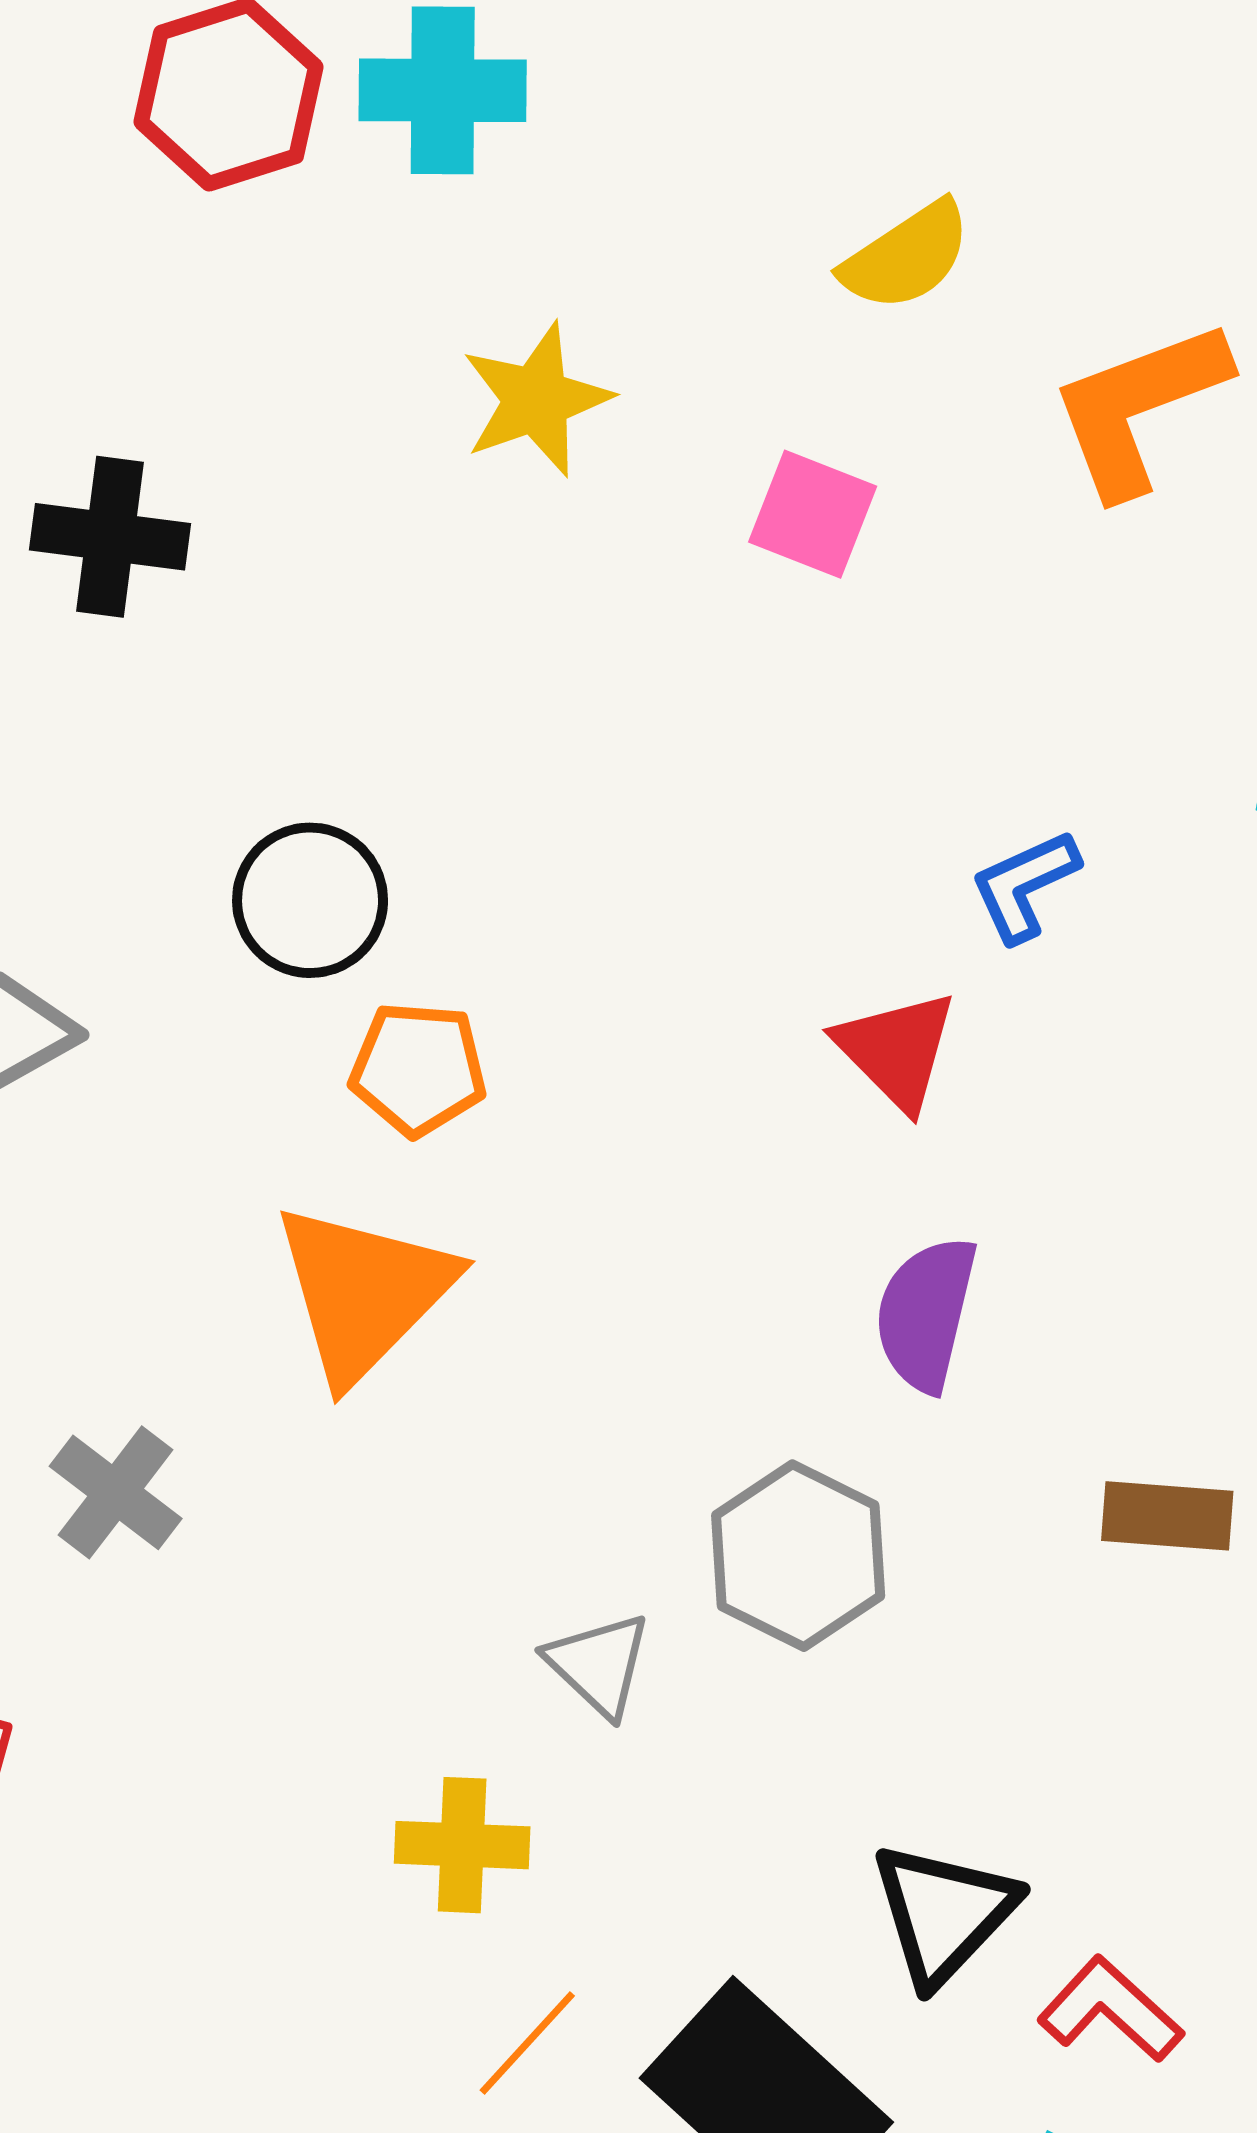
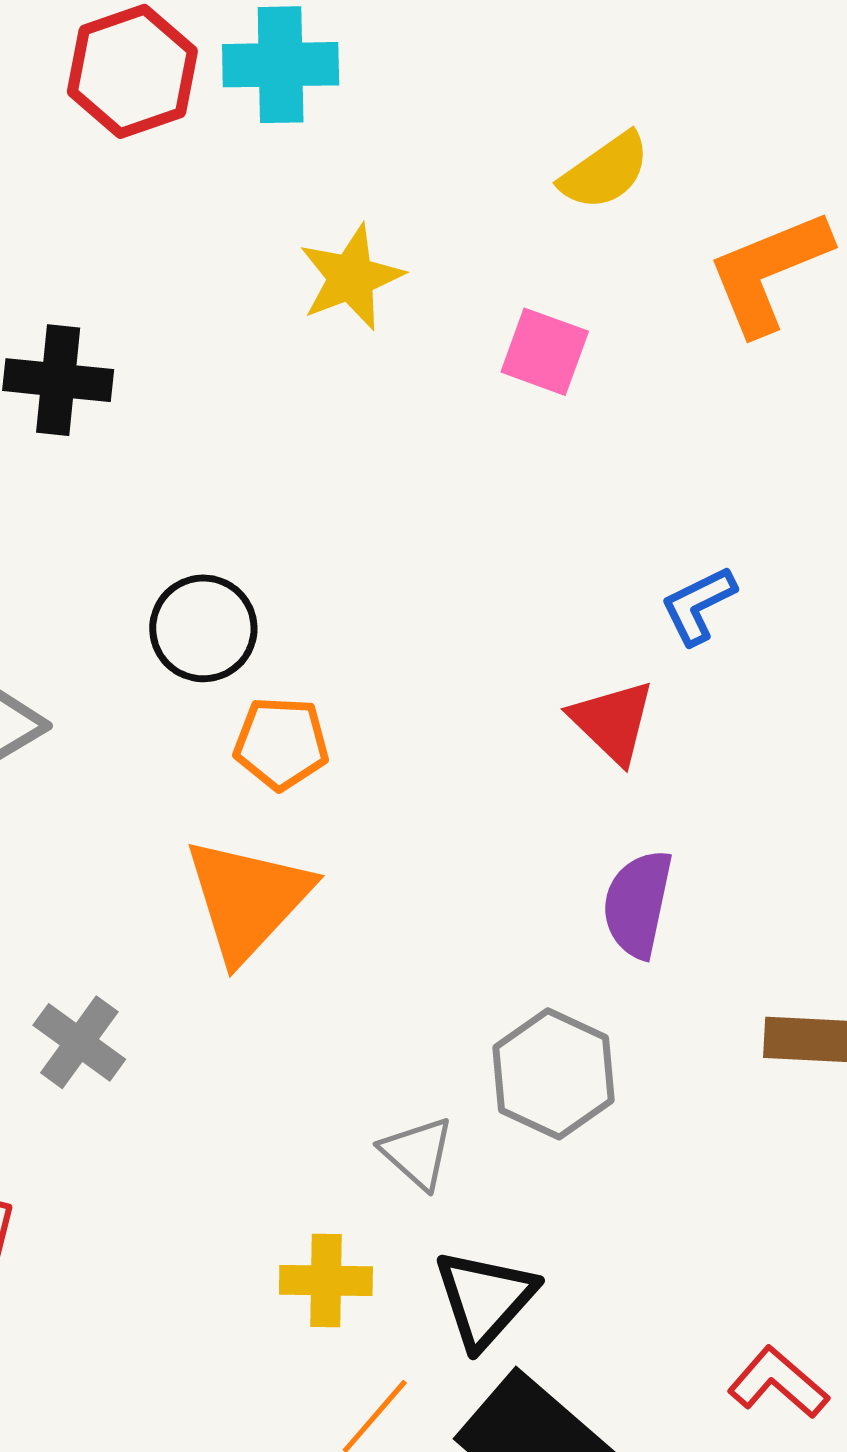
black triangle: (944, 1913) -> (485, 1298), moved

